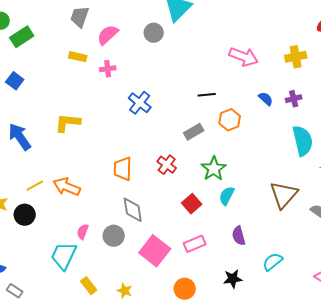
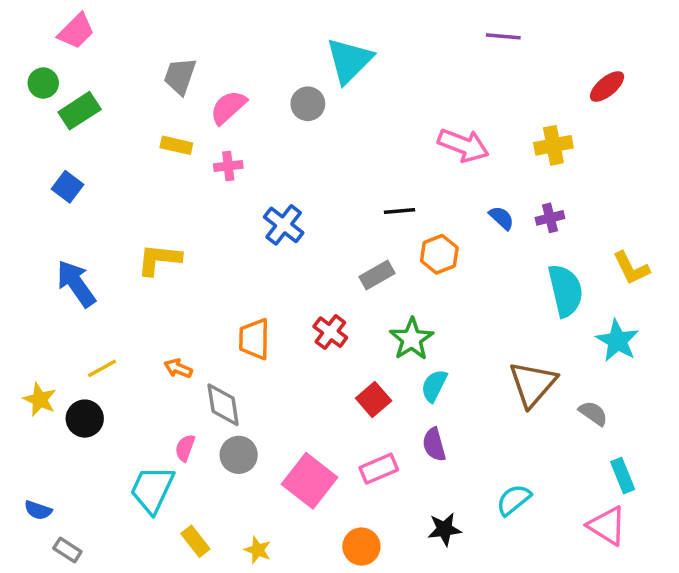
orange arrow: (67, 187) -> (178, 368), moved, size x0.6
gray diamond: (133, 210) -> (223, 405), moved
purple semicircle: (239, 236) -> (434, 444), moved

